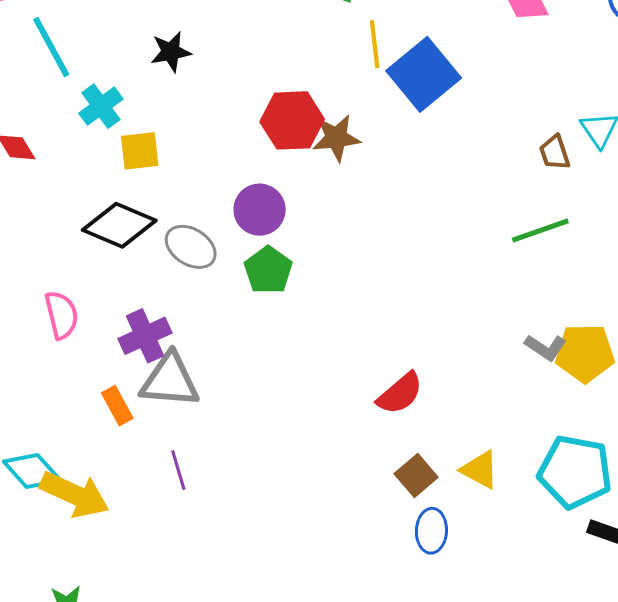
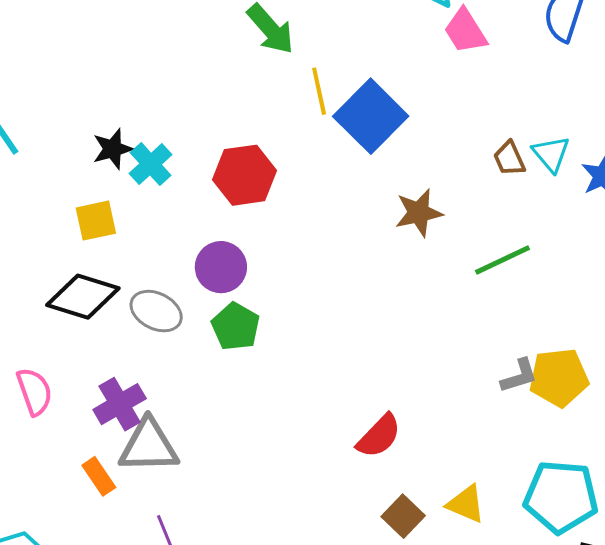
black star: (171, 52) -> (113, 149), moved
cyan cross: (101, 106) -> (151, 164), moved
brown star: (336, 138) -> (419, 213), moved
brown trapezoid: (555, 152) -> (509, 159), moved
gray L-shape: (545, 347) -> (519, 376), turned -45

